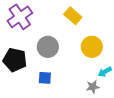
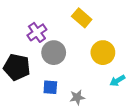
purple cross: (20, 17) -> (37, 32), moved, size x0.7
gray star: (93, 87) -> (77, 97), moved

